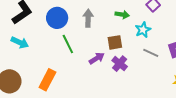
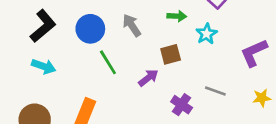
gray arrow: (88, 18) -> (132, 25), turned -30
gray line: (151, 53) -> (215, 91), moved
purple cross: (120, 64) -> (182, 105), moved

